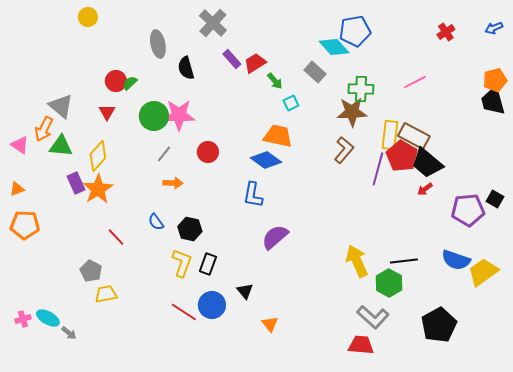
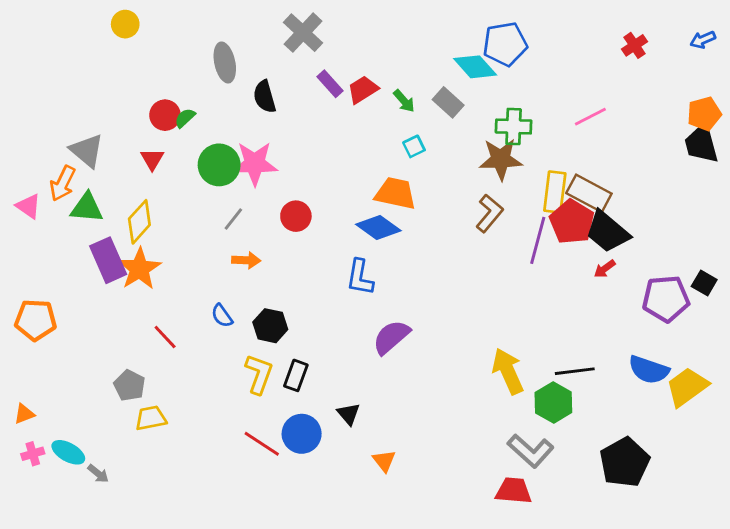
green arrow: (275, 81) -> (404, 101), moved
purple rectangle: (76, 183) -> (108, 260), size x1.4
orange triangle: (17, 189) -> (24, 414), moved

